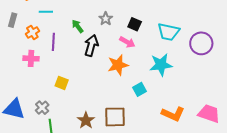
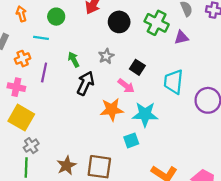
cyan trapezoid: (168, 32) -> (174, 82), turned 75
cyan star: (161, 65) -> (145, 114), moved
yellow square: (62, 83) -> (21, 118), moved, size x1.6
gray cross: (42, 108) -> (31, 146), moved

